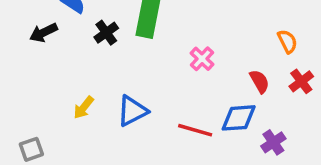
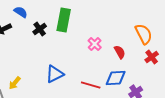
orange semicircle: (287, 41) -> (144, 34), size x1.5
red semicircle: (259, 81) -> (120, 52), moved
yellow arrow: (84, 108) -> (15, 83), moved

